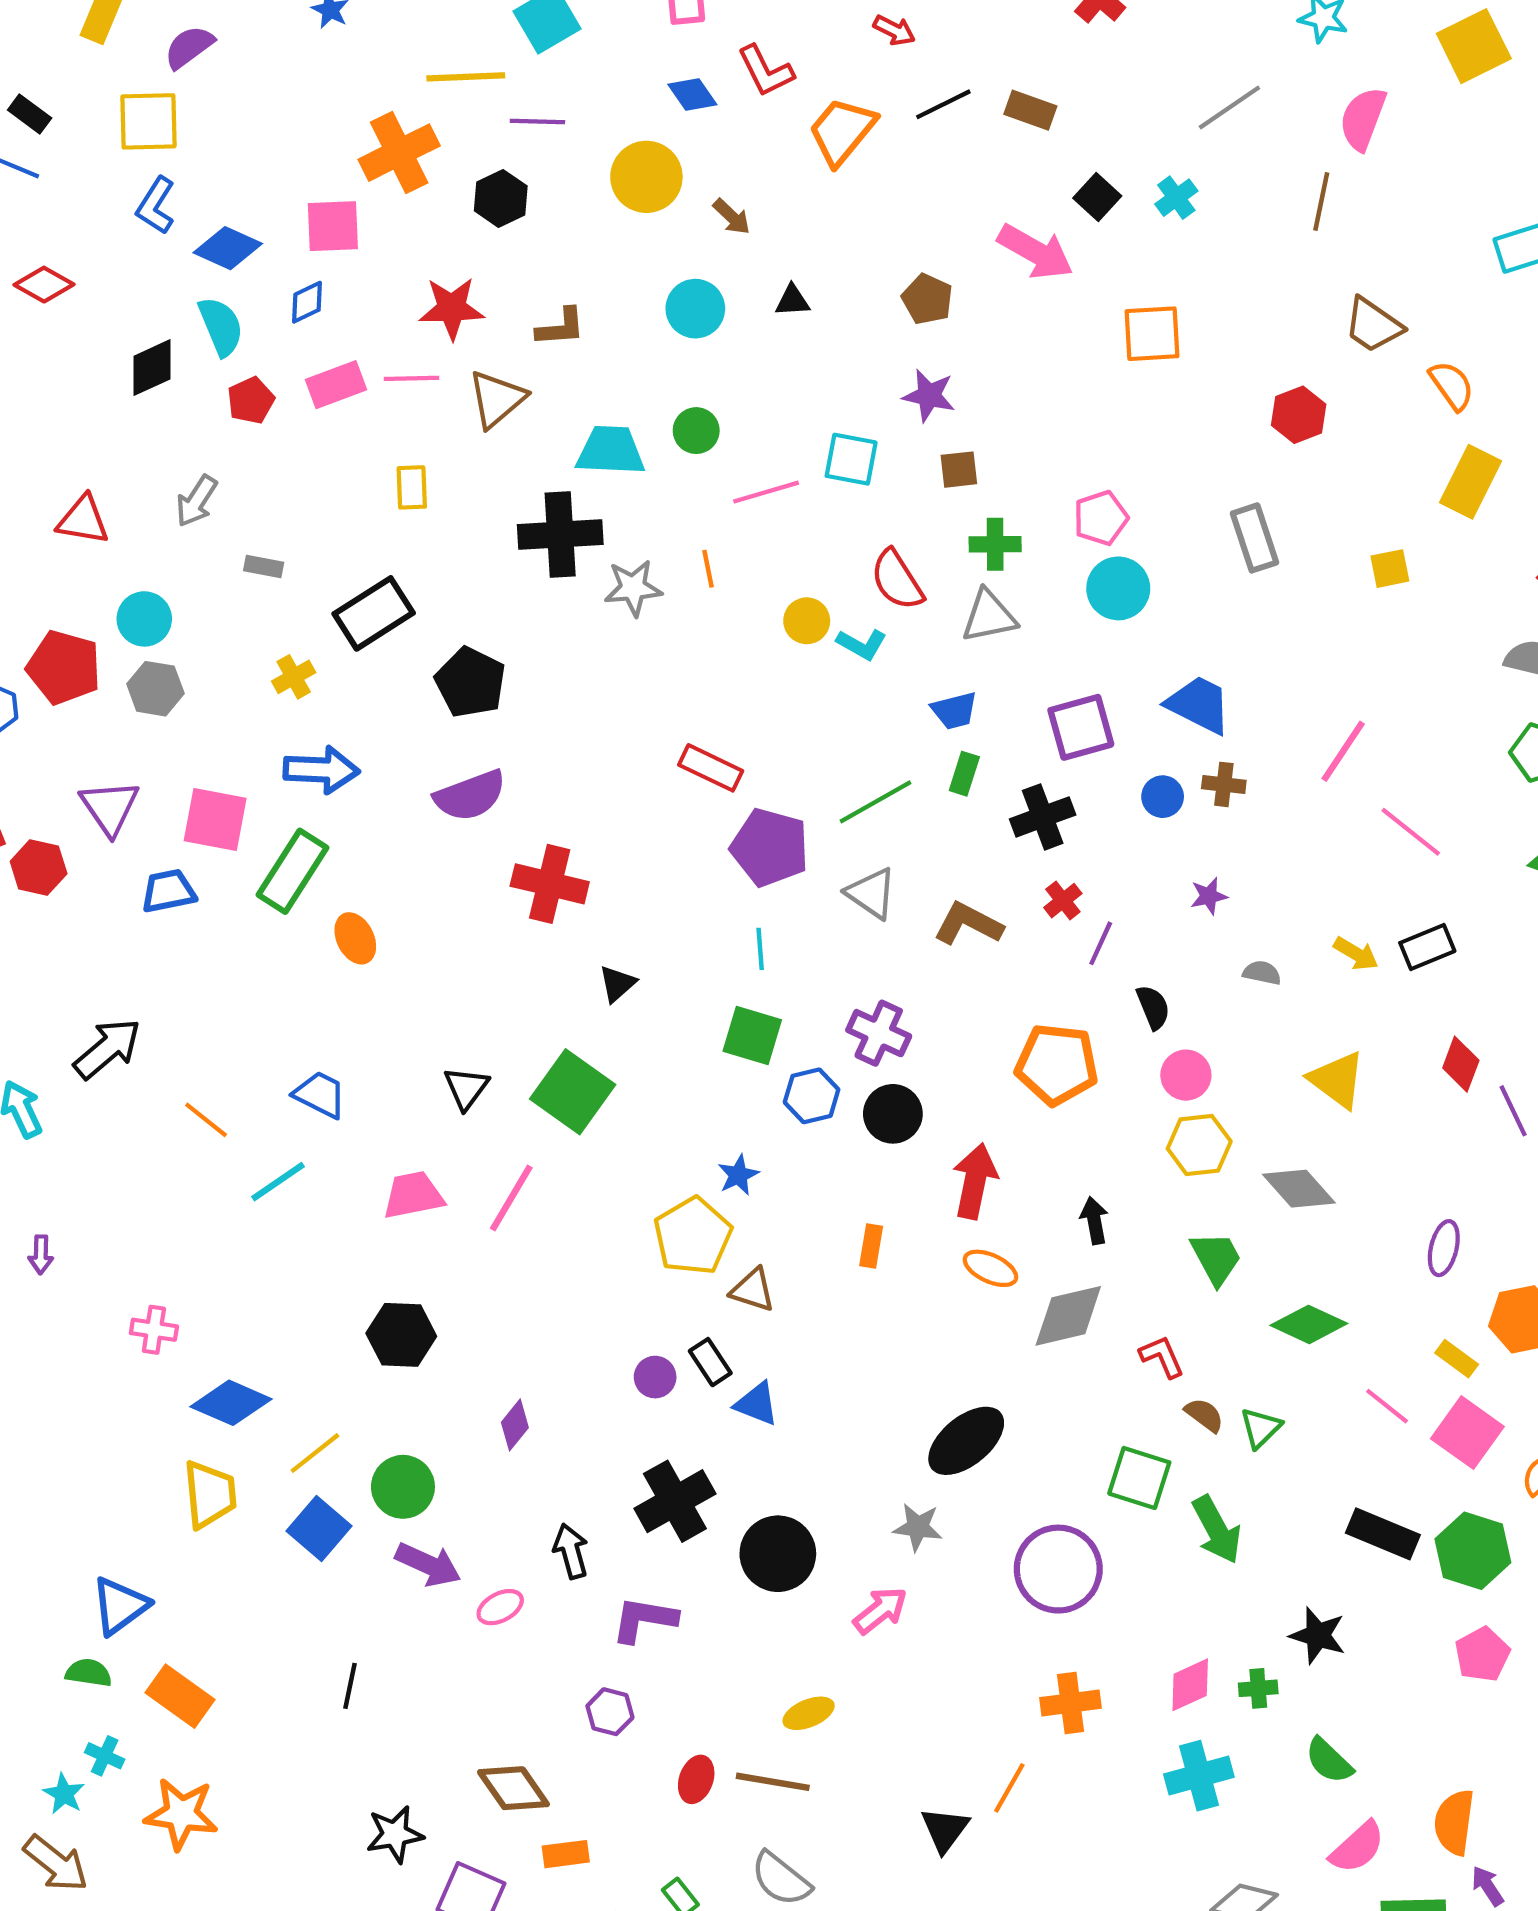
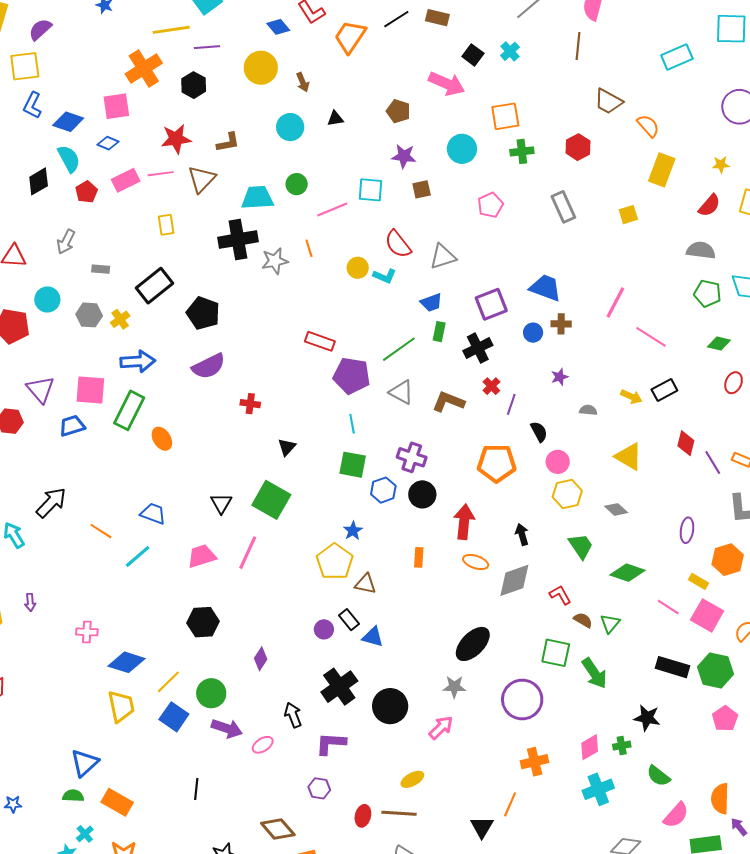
brown arrow: (732, 217) -> (303, 82), turned 30
blue diamond: (307, 302) -> (108, 143), turned 55
green cross: (995, 544) -> (522, 151), moved
cyan circle: (1118, 588) -> (462, 149), moved
gray hexagon: (155, 689) -> (89, 315), moved
red cross: (550, 884) -> (250, 404), size x0.6
gray diamond: (1299, 1189) -> (616, 509), size x0.7
cyan cross: (105, 1756) -> (85, 834), turned 30

